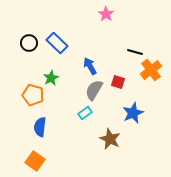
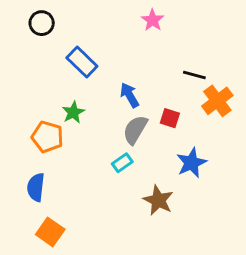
black circle: (29, 43) -> (42, 23), moved
blue semicircle: (40, 127) -> (36, 187), moved

